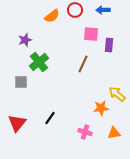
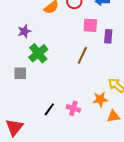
red triangle: (17, 123) -> (14, 127), moved
pink cross: (85, 132) -> (73, 108), moved
orange triangle: (114, 133) -> (113, 116), moved

